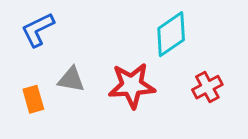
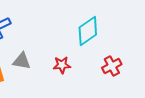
red star: (132, 86) -> (62, 65), size x0.6

